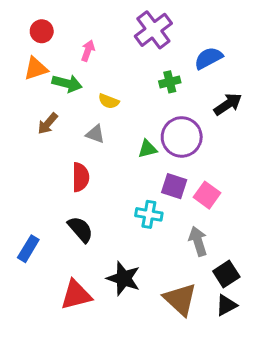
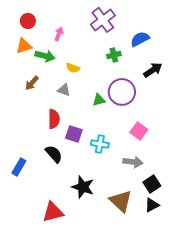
purple square: (174, 186) -> (74, 134), moved
gray arrow: (198, 241) -> (133, 162), turned 114
red triangle: (76, 295) -> (53, 212), moved

